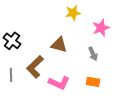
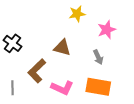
gray line: (11, 75) -> (13, 88), moved
orange rectangle: (93, 82) -> (98, 87), size x1.6

